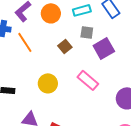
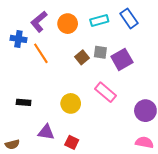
gray square: (87, 32) -> (100, 52), moved
yellow circle: (48, 83) -> (71, 103), moved

